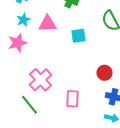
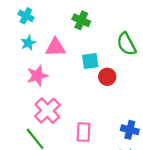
pink star: (17, 43) -> (37, 76), moved
red circle: (104, 73) -> (107, 77), moved

